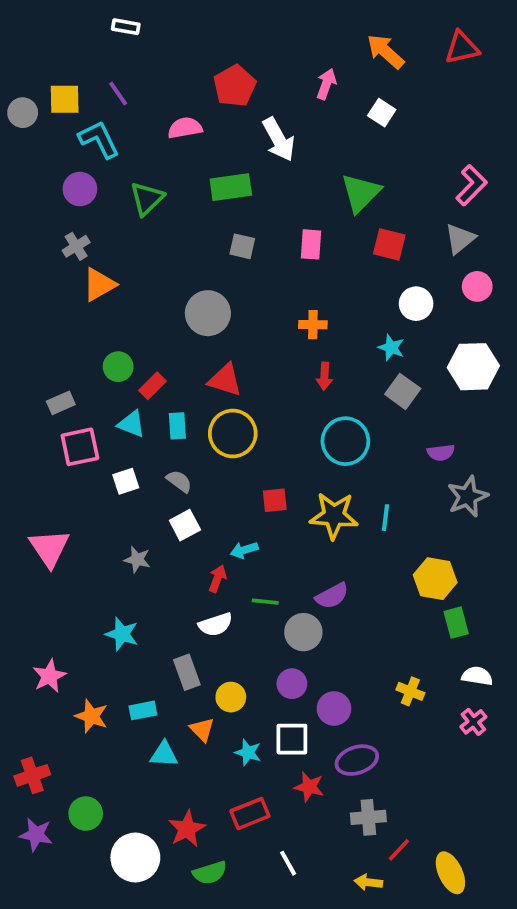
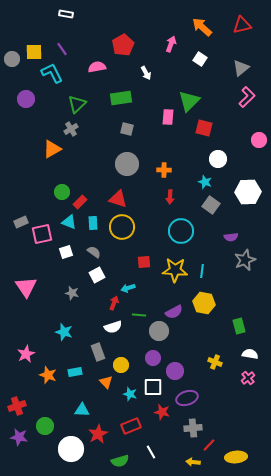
white arrow: (279, 139) -> (146, 73), size x0.6
purple circle: (80, 189) -> (26, 99), moved
gray triangle: (460, 239) -> (241, 68), moved
pink rectangle: (311, 244) -> (168, 117), moved
gray cross: (76, 246) -> (71, 129), moved
pink circle: (477, 286) -> (259, 140), moved
gray circle: (208, 313) -> (127, 164), moved
gray rectangle: (61, 403) -> (21, 222), moved
yellow hexagon: (435, 579) -> (204, 303), moved
cyan triangle: (164, 754) -> (82, 410), moved
green semicircle: (210, 873) -> (120, 461), moved
yellow ellipse: (450, 873) -> (236, 457), turned -70

